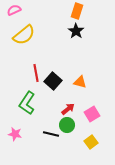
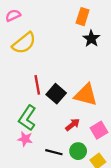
black star: (76, 31) -> (91, 39), moved
orange triangle: (80, 82) -> (86, 95), size x1.6
green circle: (67, 125) -> (78, 151), moved
pink star: (15, 134) -> (25, 139), moved

